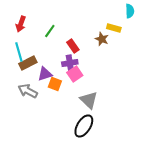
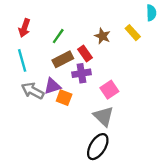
yellow rectangle: (114, 28) -> (133, 33), turned 32
brown star: (102, 39) -> (102, 36), moved
brown rectangle: (28, 63) -> (63, 59), moved
pink square: (75, 74) -> (109, 90), moved
gray arrow: (28, 91) -> (33, 91), moved

